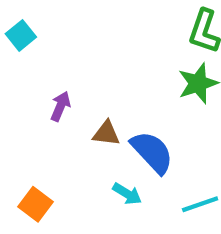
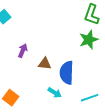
blue semicircle: (152, 152) -> (67, 73), turned -135

